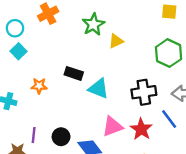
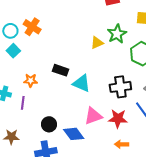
orange cross: (48, 14) -> (32, 27), moved, turned -30
green star: (93, 24) -> (117, 34), moved
red star: (141, 129) -> (118, 119), turned -30
purple line: (34, 135) -> (23, 103), moved

